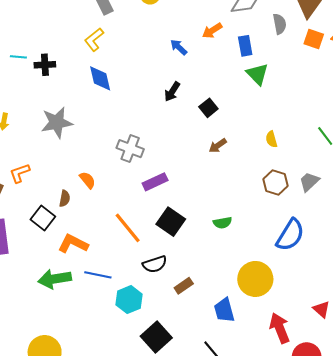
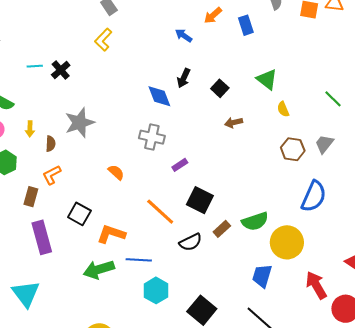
black cross: (45, 65) -> (61, 70), turned -30
green triangle: (257, 74) -> (267, 79), moved
blue diamond: (100, 78) -> (159, 96), moved
brown arrow: (218, 146) -> (234, 122), turned 30
purple rectangle: (155, 182) -> (180, 165), size x0.7
brown semicircle: (65, 198) -> (51, 144), moved
green semicircle: (222, 223) -> (255, 221), moved, size x1.5
brown rectangle: (184, 286) -> (222, 229), moved
cyan hexagon: (129, 300) -> (156, 290), moved
blue trapezoid: (224, 310) -> (262, 276), turned 40

